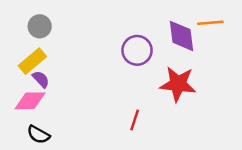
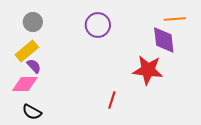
purple diamond: (182, 36) -> (164, 40), moved
purple circle: (137, 50) -> (98, 25), moved

